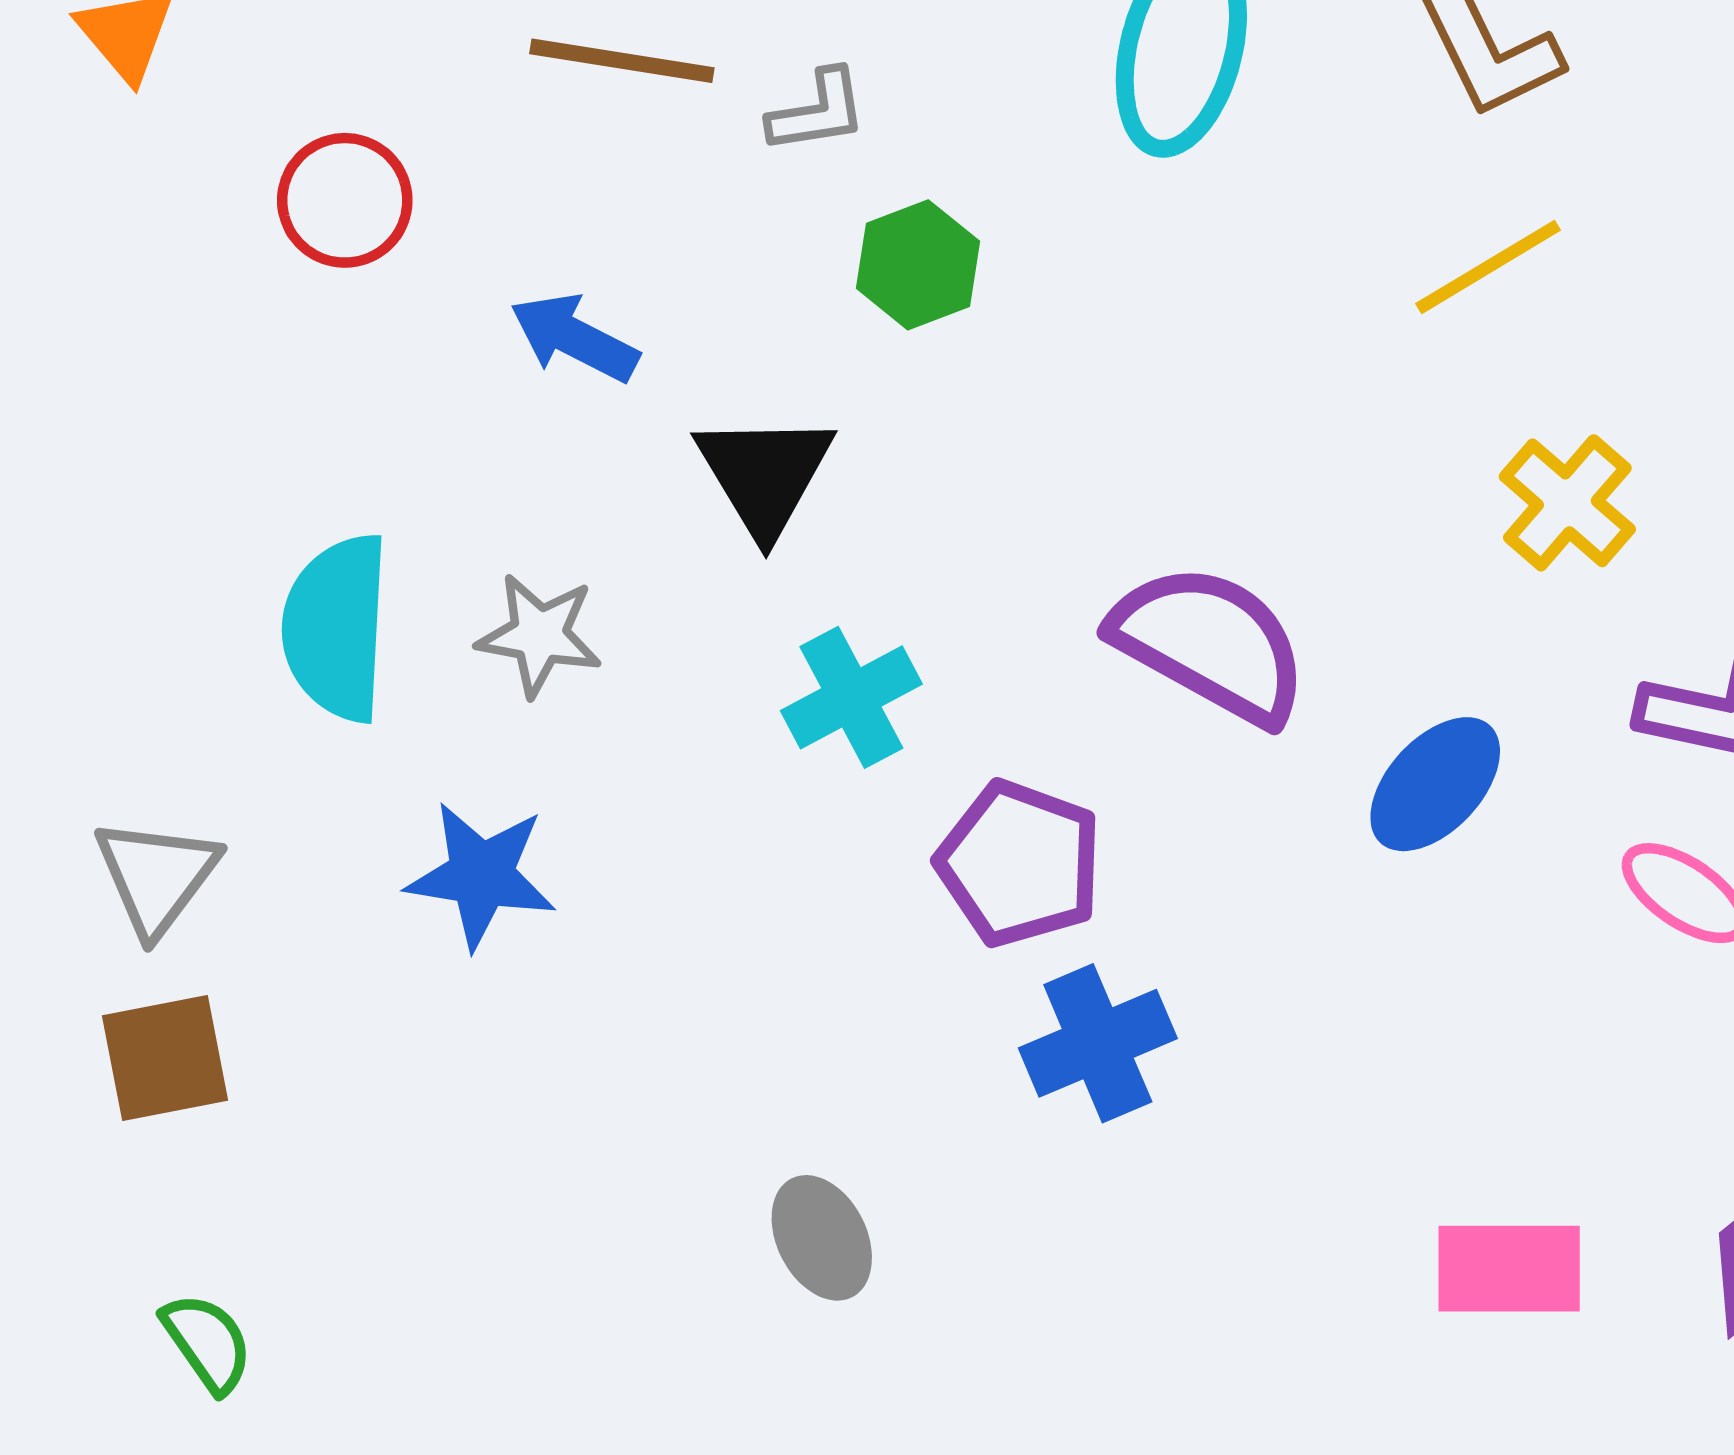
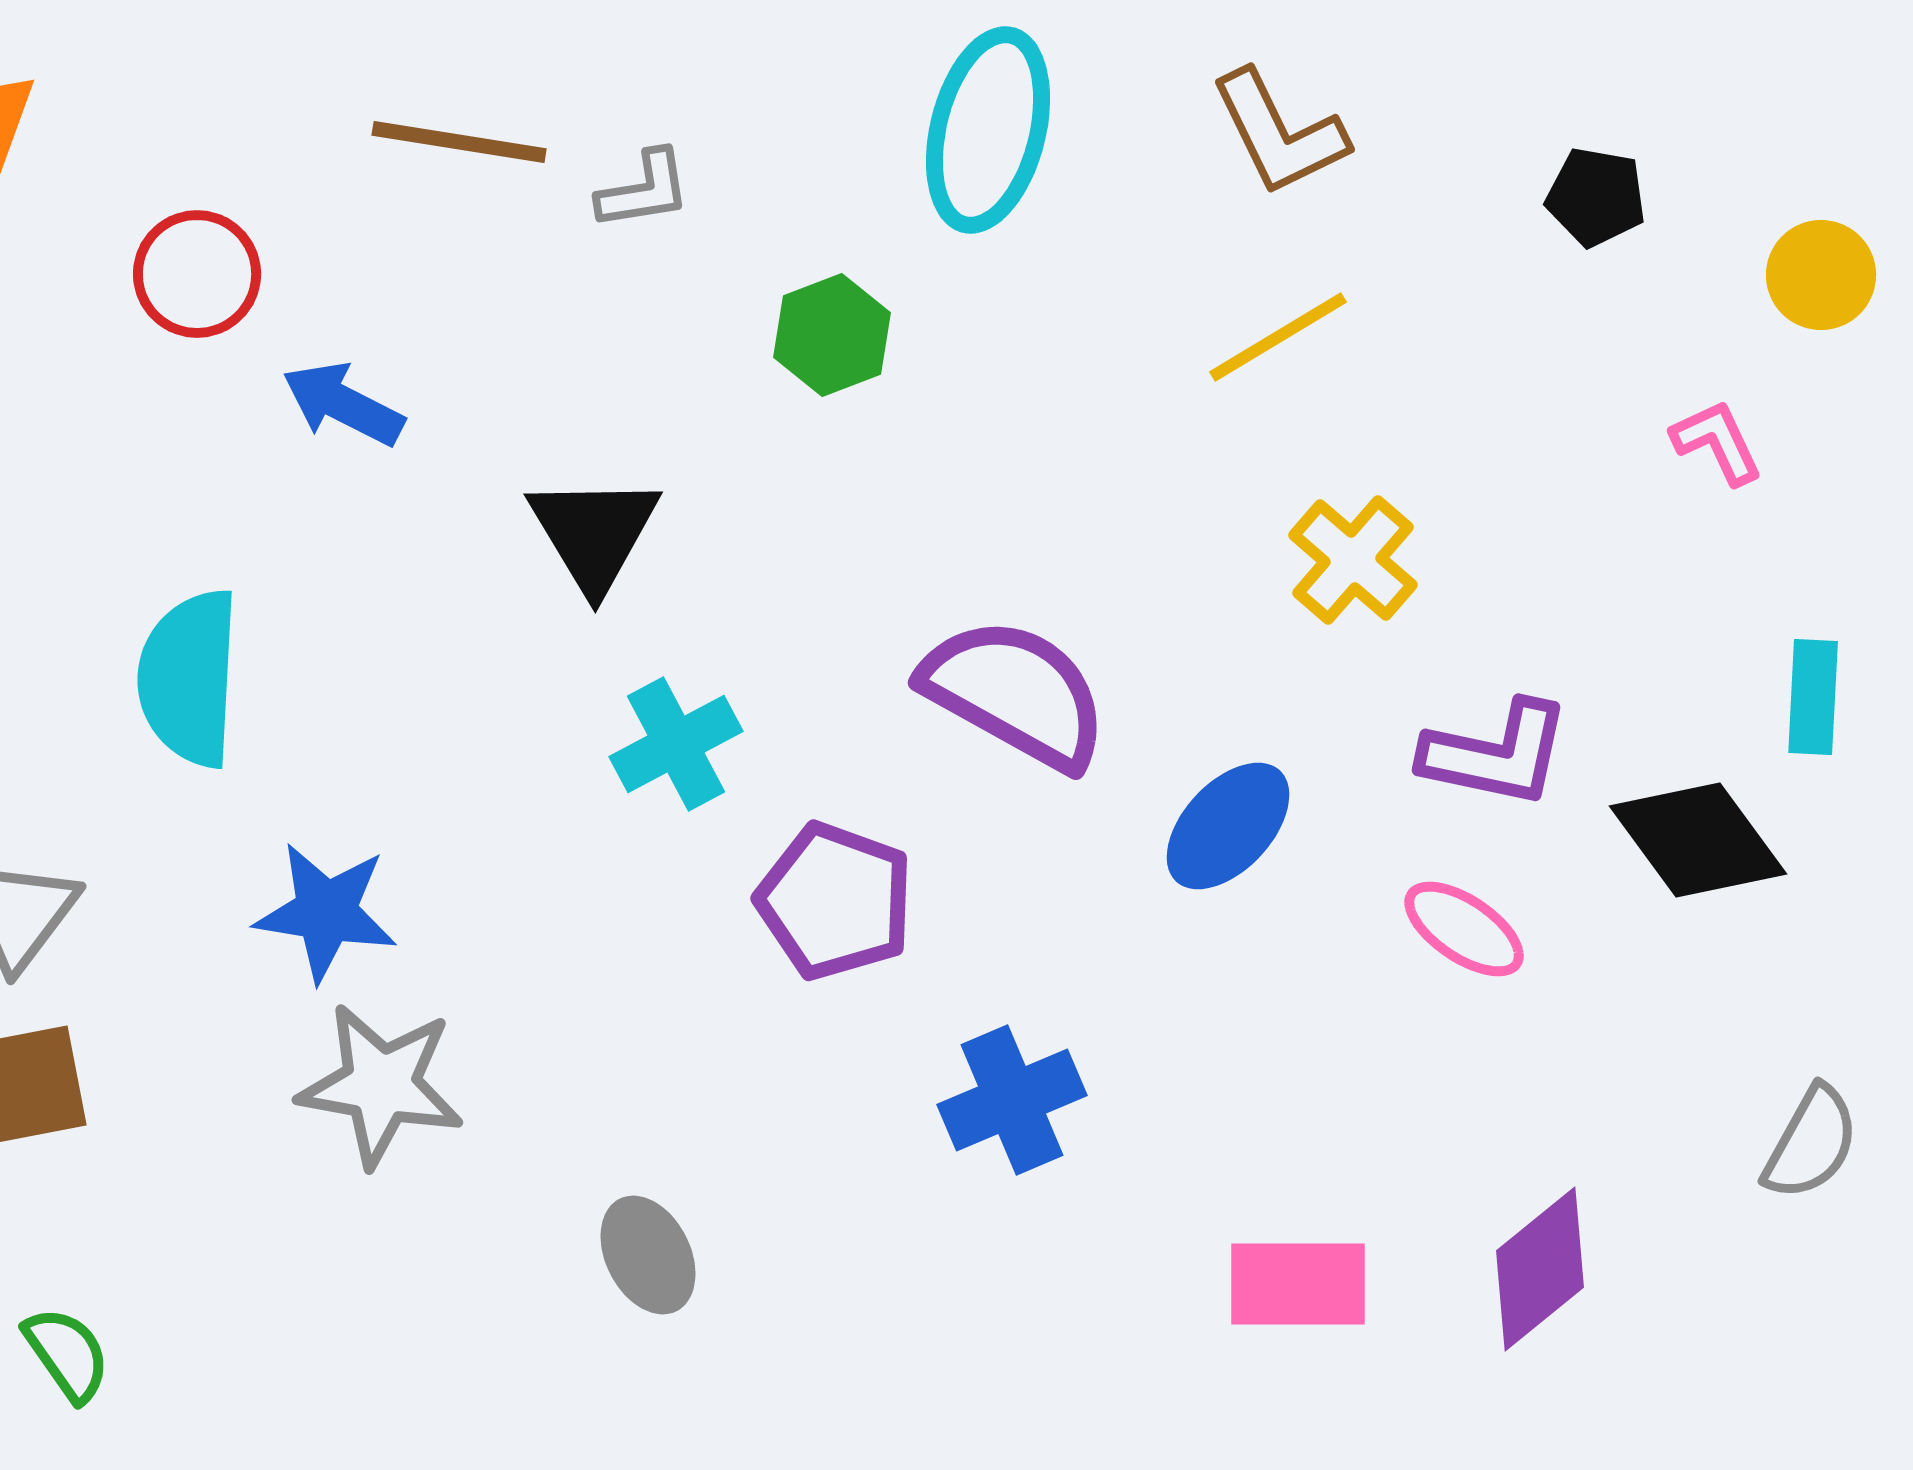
green hexagon: (918, 265) -> (832, 335), moved
blue arrow: (574, 338) -> (343, 404), moved
gray star: (539, 635) -> (381, 1085), moved, size x1.4
blue cross: (1098, 1043) -> (1012, 1100), moved

